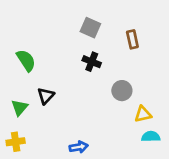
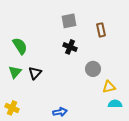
gray square: (90, 28) -> (69, 21), turned -35
green triangle: (20, 108) -> (15, 72), moved
yellow cross: (16, 142) -> (12, 108), turned 32

